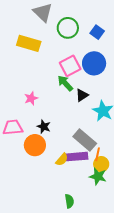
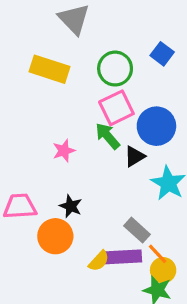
green circle: (68, 28) -> (115, 69), moved
blue circle: (94, 63) -> (156, 126), moved
pink star: (31, 98) -> (64, 151), moved
gray rectangle: (85, 140) -> (137, 230), size x0.7
orange line: (98, 154) -> (158, 254), turned -56

